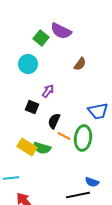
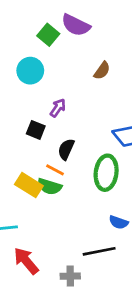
orange line: (64, 136) -> (55, 170), moved
blue semicircle: (92, 182) -> (119, 222), moved

